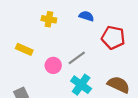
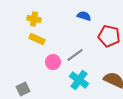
yellow cross: (49, 19) -> (34, 19), moved
yellow rectangle: (24, 49) -> (37, 39), moved

